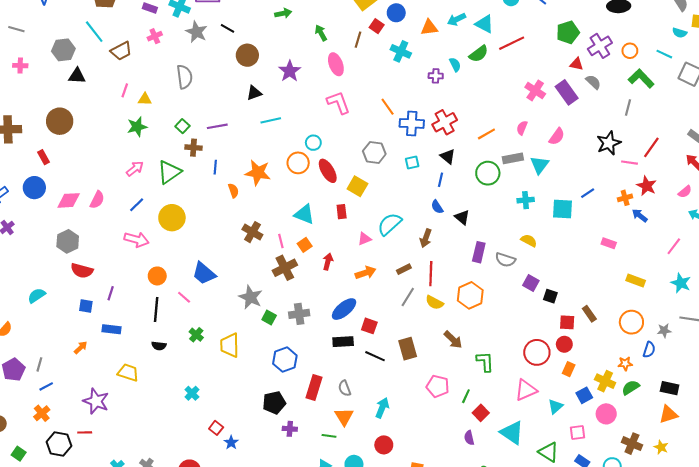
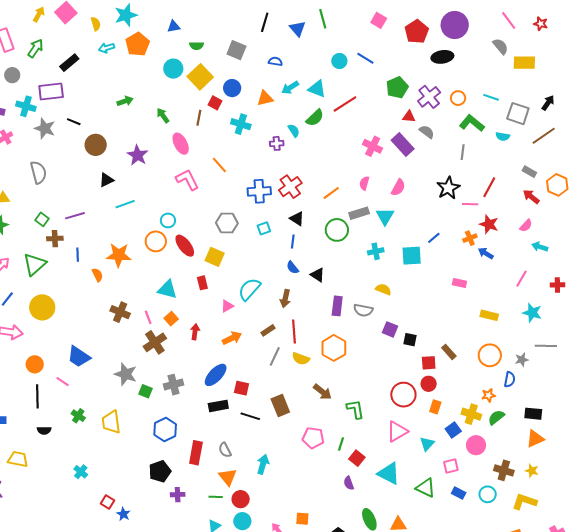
cyan semicircle: (680, 33) -> (503, 136), moved
orange line: (388, 107) -> (219, 165), moved
red circle: (384, 445) -> (241, 499), moved

